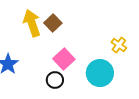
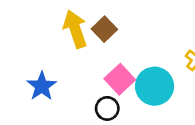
cyan circle: (100, 73) -> (155, 86), moved

